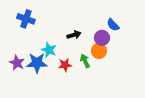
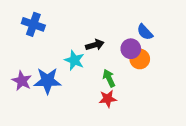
cyan star: (49, 50) -> (74, 60), moved
orange circle: (99, 51) -> (140, 59), moved
red star: (65, 65) -> (108, 99), moved

